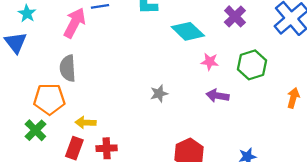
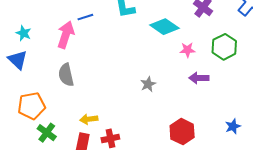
orange pentagon: (49, 99) -> (31, 106), moved

